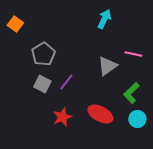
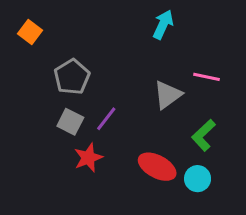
red star: (62, 117) -> (88, 158), moved
cyan circle: (137, 119) -> (198, 179), moved

